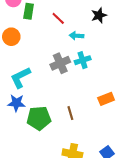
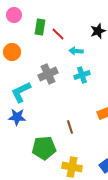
green rectangle: (29, 11) -> (40, 27), moved
gray cross: (60, 63) -> (48, 74), moved
green pentagon: (39, 118) -> (44, 148), moved

